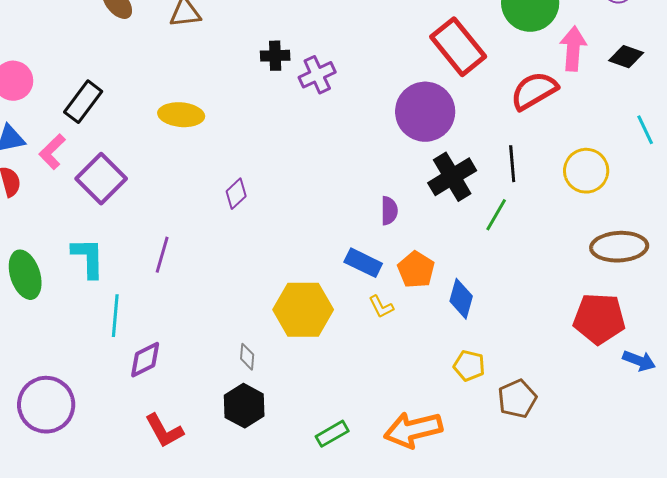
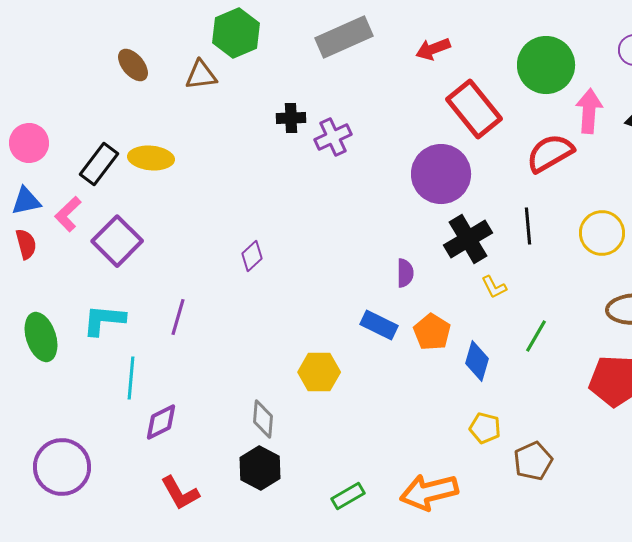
yellow ellipse: (181, 115) -> (151, 158), moved
green line: (496, 215) -> (536, 336), moved
cyan L-shape: (88, 258) -> (104, 320), turned -84
yellow L-shape: (381, 307) -> (494, 287), moved
yellow hexagon: (303, 310) -> (319, 372), size x0.7
gray diamond: (247, 357) -> (263, 419), size x1.4

